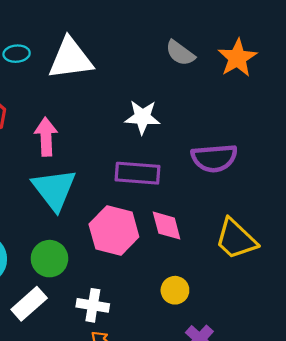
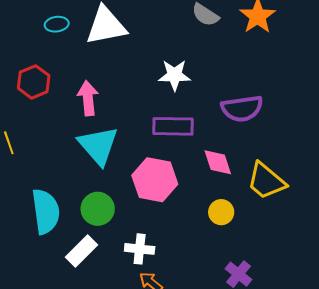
pink diamond: (167, 226) -> (218, 162), moved
yellow circle: (175, 290) -> (221, 212), moved

